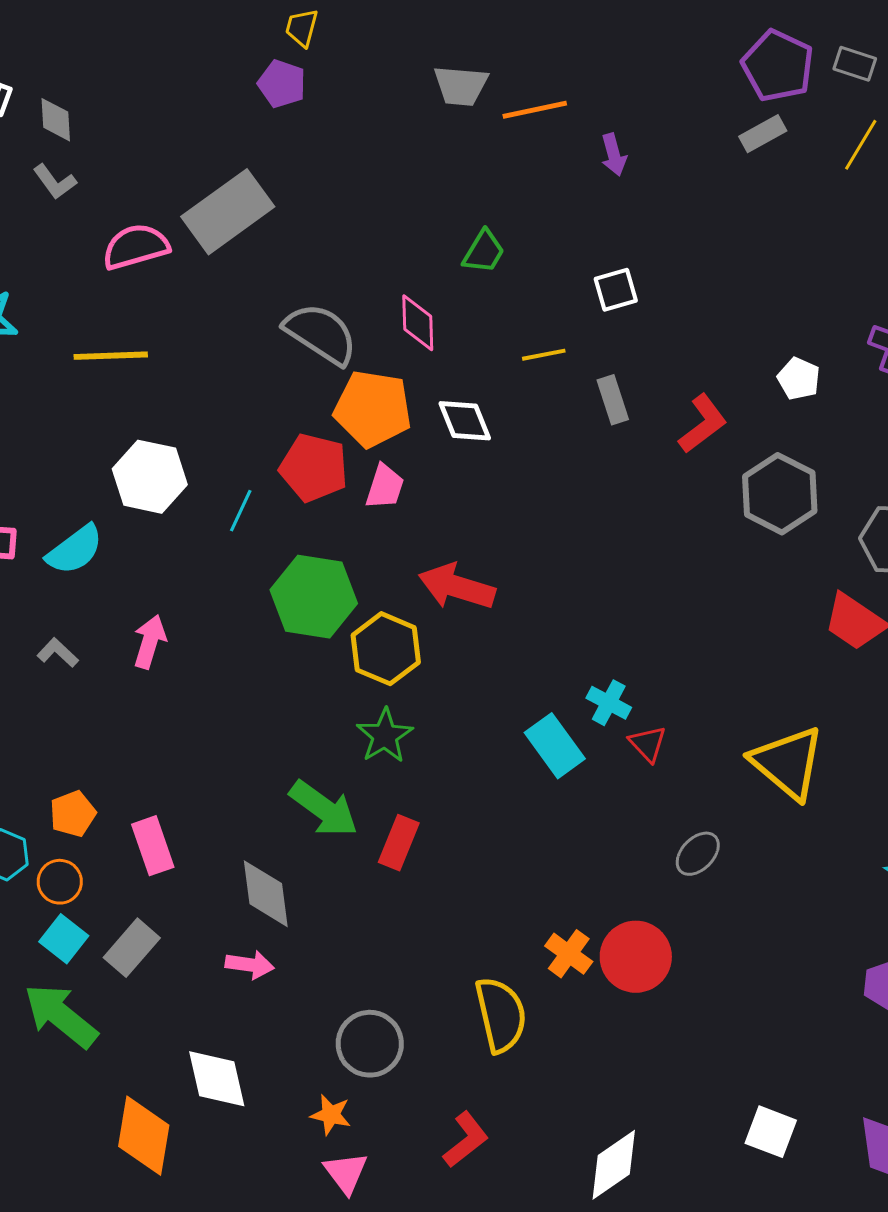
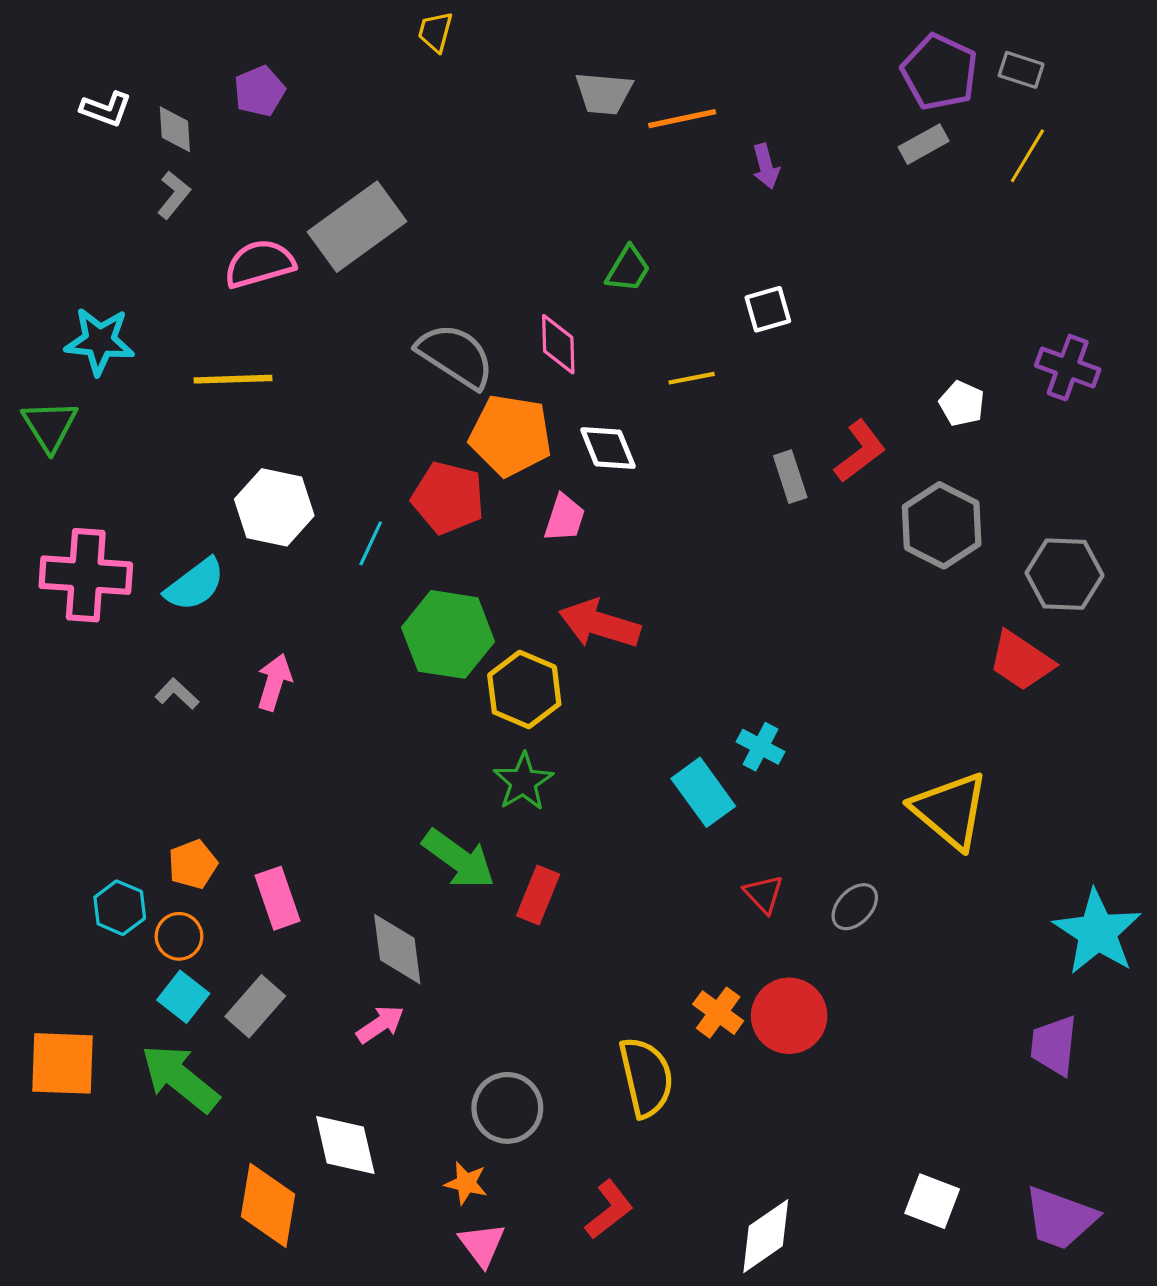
purple pentagon: (282, 84) -> (260, 91), moved, turned 30
gray L-shape: (55, 182) -> (174, 195), turned -105
gray rectangle: (613, 400) -> (790, 477), moved
pink trapezoid: (385, 487) -> (565, 518), moved
red triangle: (648, 744) -> (764, 894), moved
pink arrow: (250, 965) -> (380, 1024), turned -42

